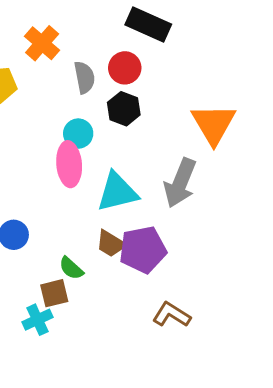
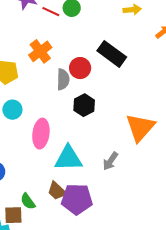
red circle: (125, 68) -> (80, 68), moved
cyan circle: (78, 134) -> (12, 110), moved
gray arrow: (180, 183) -> (110, 161), size x0.6

